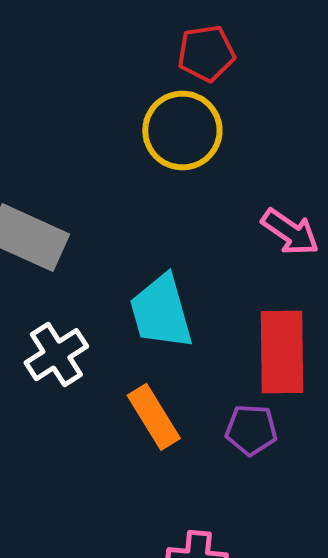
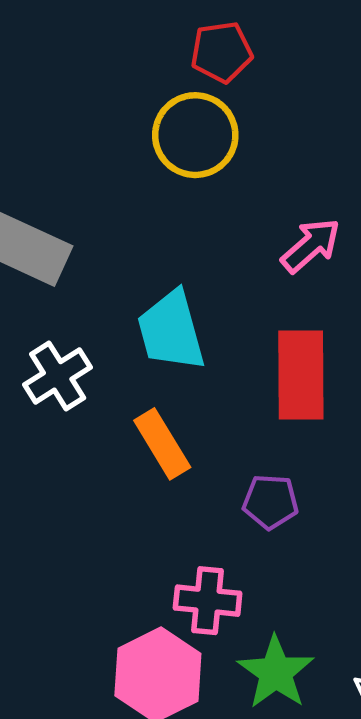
pink arrow: (290, 232) -> (311, 245), turned -76
purple pentagon: (251, 430) -> (270, 502), moved

